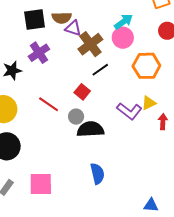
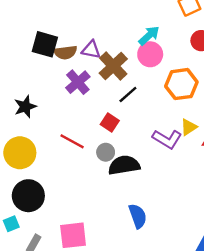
brown semicircle: (62, 18) -> (65, 52), moved
black square: (35, 19) -> (45, 44), turned 30
purple cross: (39, 53) -> (78, 82), moved

